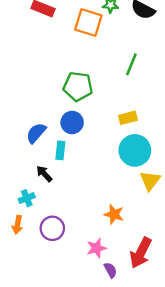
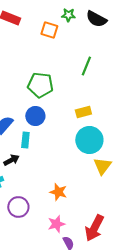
orange square: (88, 23) -> (49, 30), size x0.7
black arrow: (44, 174) -> (11, 160), turned 105
orange star: (114, 214) -> (58, 192), moved

